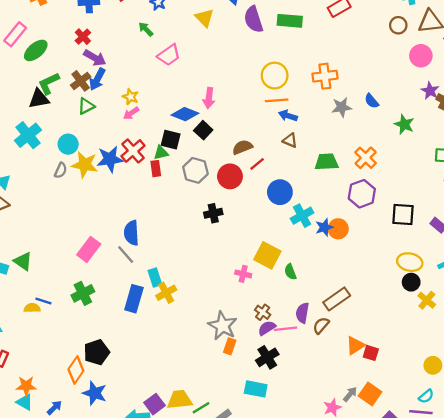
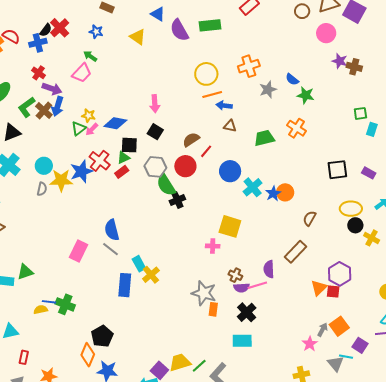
pink trapezoid: (169, 55) -> (82, 73), moved
green L-shape: (49, 83) -> (27, 107), moved
green triangle: (86, 106) -> (79, 129), moved
blue diamond: (185, 114) -> (115, 123), moved
green star: (404, 124) -> (306, 95), moved
red rectangle: (156, 169) -> (122, 172), turned 72
purple hexagon: (362, 194) -> (340, 274), moved
green triangle: (23, 261) -> (25, 272), turned -42
green semicircle: (290, 272) -> (166, 185), moved, size x1.6
green cross: (83, 293) -> (65, 304), moved, turned -30
brown semicircle: (321, 325) -> (310, 218), moved
purple semicircle: (267, 328) -> (241, 288), turned -140
orange square: (370, 394) -> (339, 326), turned 30

